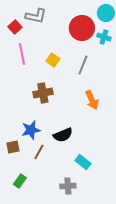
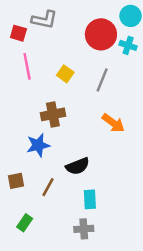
red square: (15, 27) -> (18, 33), turned -32
orange arrow: (92, 100) -> (113, 123), turned -30
blue star: (31, 130) -> (38, 145), moved
cyan rectangle: (83, 162) -> (90, 199), moved, turned 49

